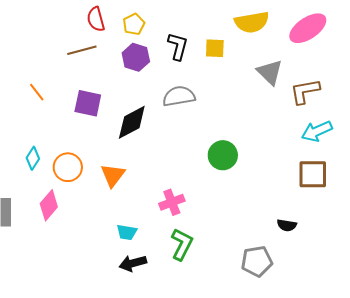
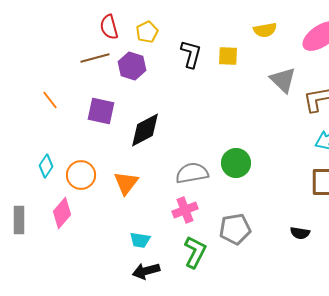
yellow semicircle: (252, 22) -> (265, 30), size x0.7
purple hexagon: (136, 57) -> (132, 66), moved
gray semicircle: (179, 96) -> (192, 173), moved
gray pentagon: (257, 261) -> (235, 229), moved

